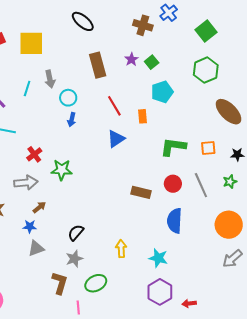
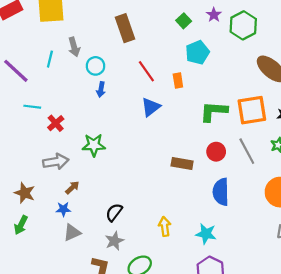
purple star: (131, 59) -> (214, 15), moved
orange square: (208, 148) -> (252, 110), size x1.8
red cross: (34, 154) -> (56, 123), moved

